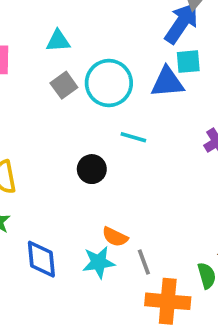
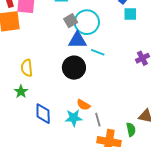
blue triangle: (167, 82) -> (77, 40), moved
gray square: (64, 85) -> (71, 21), moved
black circle: (92, 169) -> (74, 68), size x1.5

